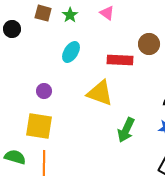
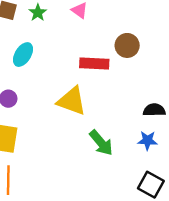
cyan ellipse: (71, 52) -> (23, 55), moved
green arrow: (126, 130) -> (101, 143), turned -65

